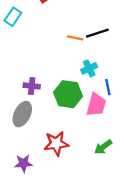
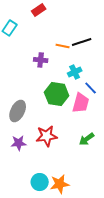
purple cross: (32, 86) -> (41, 60), moved
blue line: (108, 87) -> (91, 88), turned -32
purple star: (23, 163) -> (19, 143), moved

